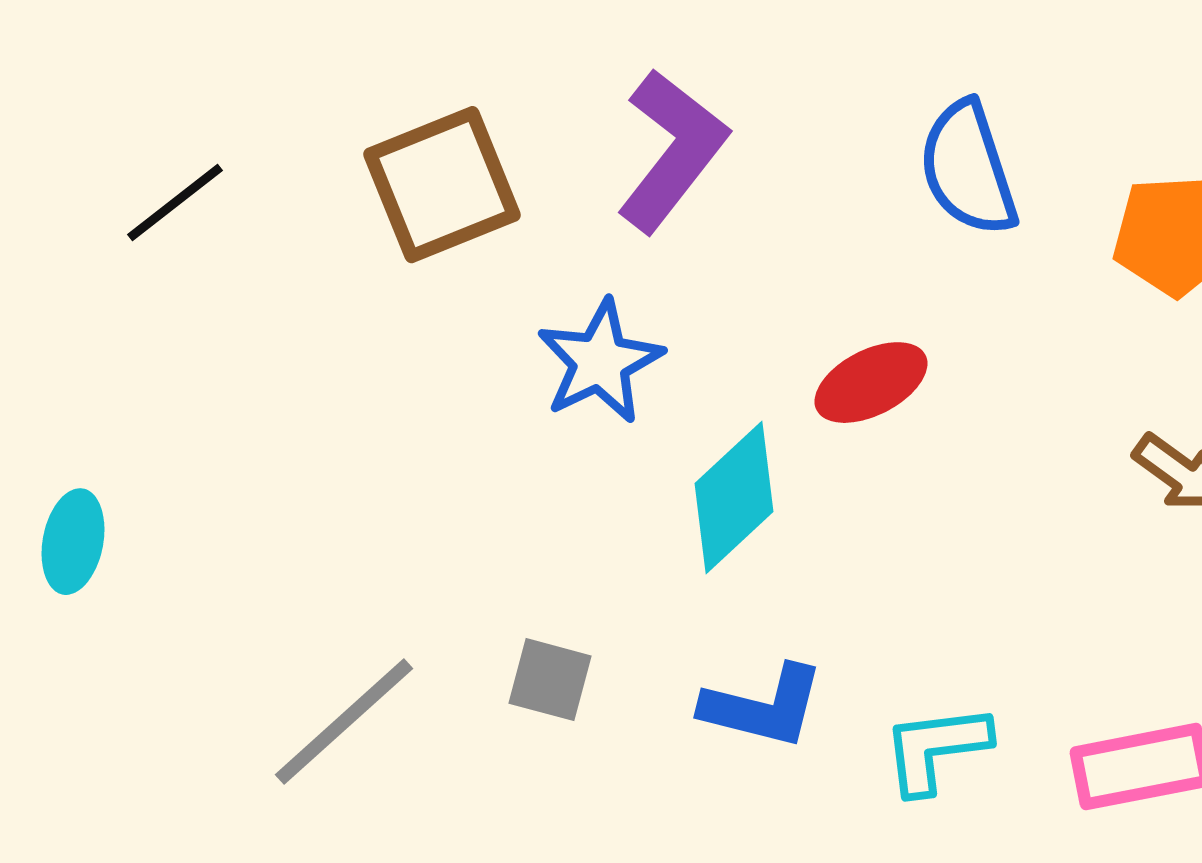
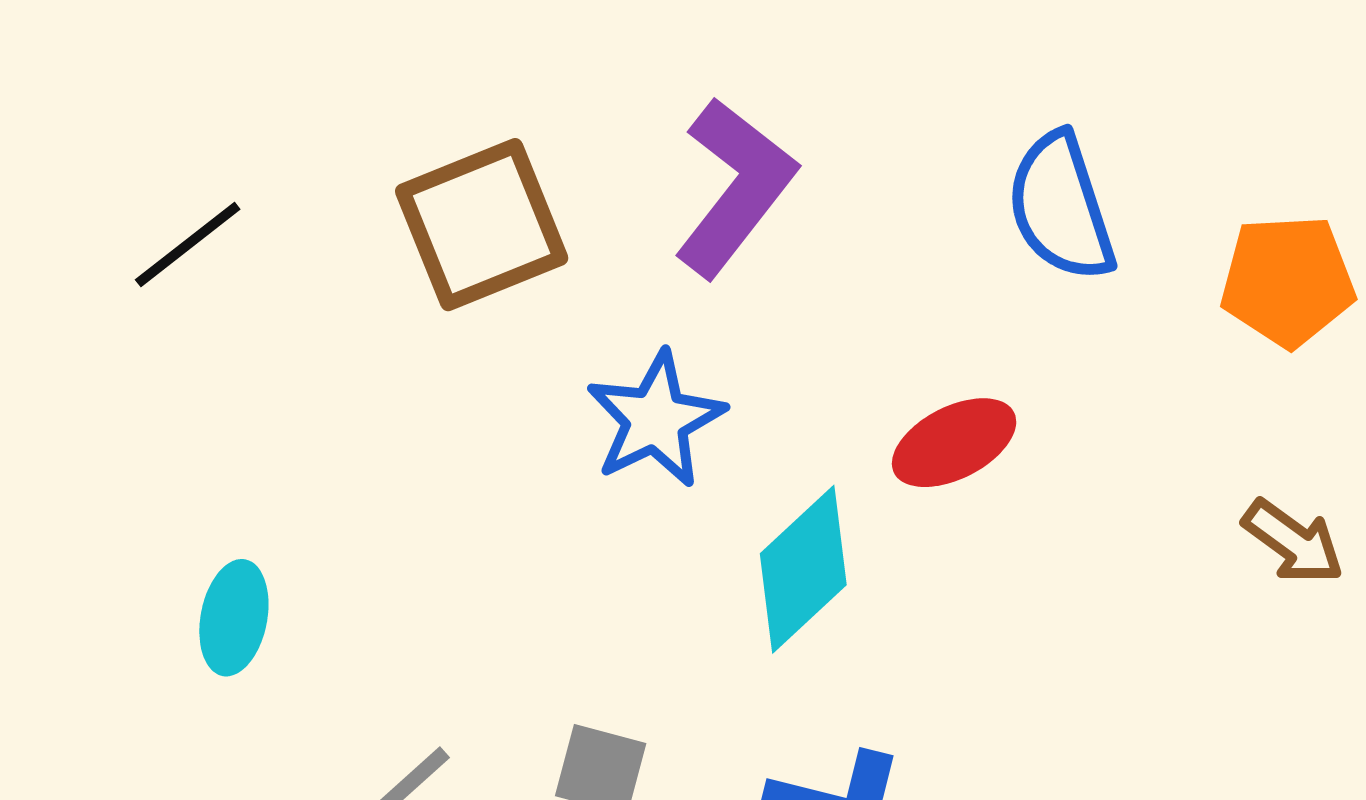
cyan ellipse: (73, 542) -> (234, 618), moved

